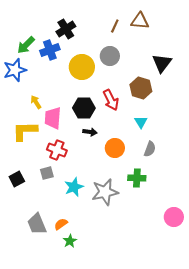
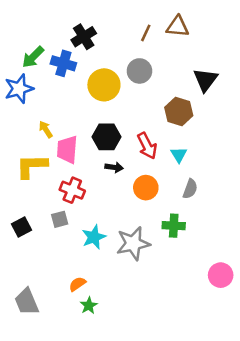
blue cross: (50, 50) -> (63, 63), turned 36
red arrow: (111, 100) -> (147, 146), moved
gray trapezoid: (37, 224) -> (27, 302), moved

